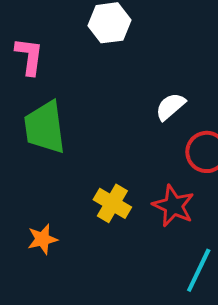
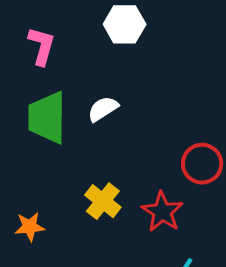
white semicircle: (170, 106) -> (103, 109), moved

